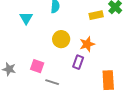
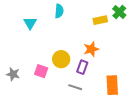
yellow circle: (61, 39) -> (61, 59), moved
gray line: (52, 82) -> (75, 87), moved

